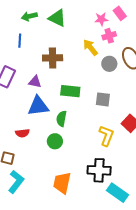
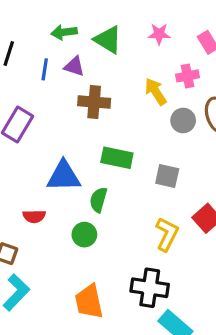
pink star: (101, 19) -> (159, 34), moved
purple triangle: (35, 82) -> (74, 66), moved
orange trapezoid: (62, 183) -> (89, 302), turned -30

